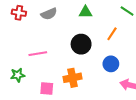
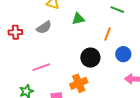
black circle: (81, 44) -> (90, 58), moved
blue circle: (111, 64) -> (123, 54), moved

